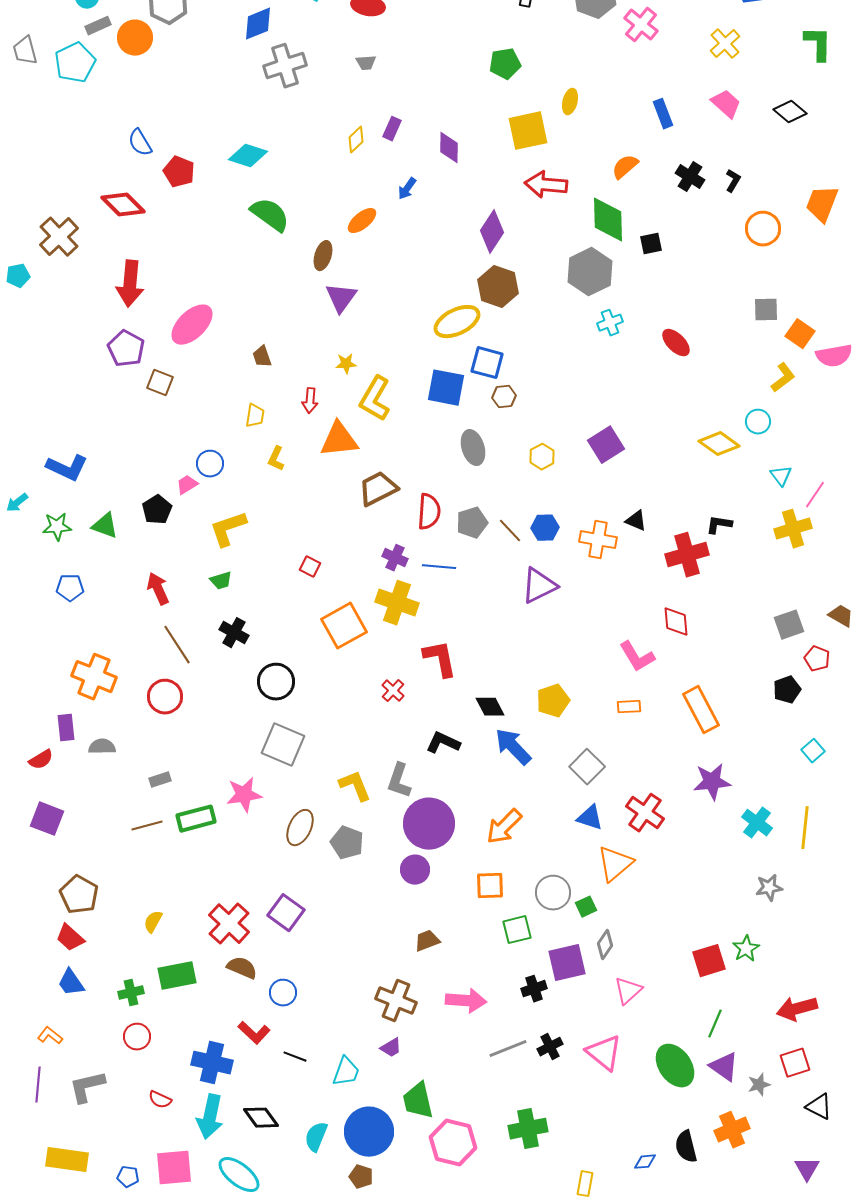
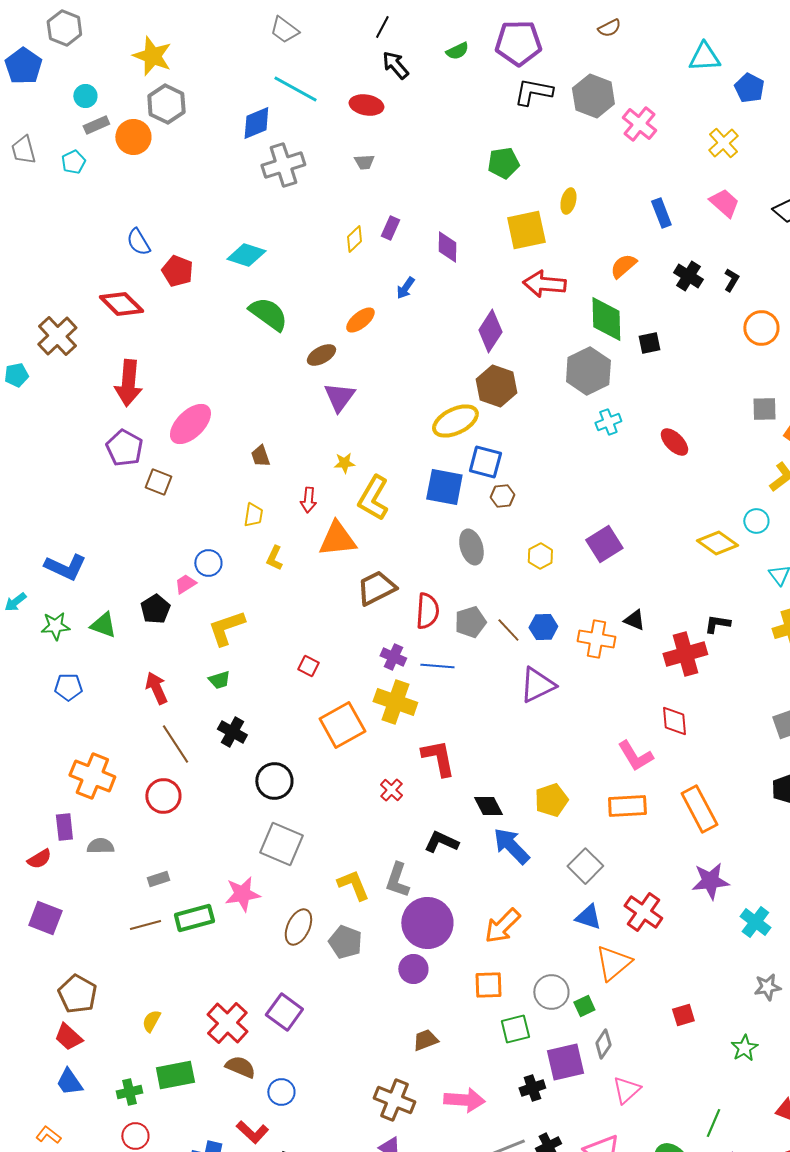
cyan pentagon: (75, 63) -> (73, 162), size x0.6
brown ellipse: (323, 256) -> (321, 355), turned 44
orange rectangle: (629, 707) -> (627, 806), size x1.6
red square: (709, 961) -> (683, 1015), moved, size x0.7

